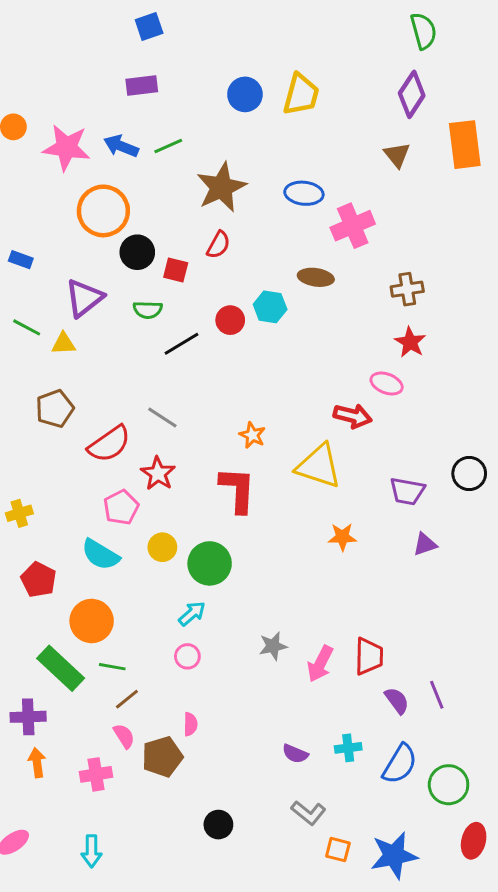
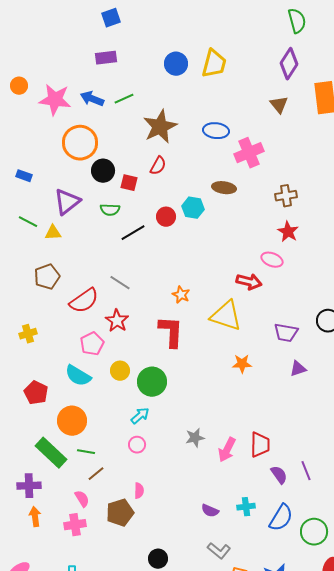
yellow cross: (19, 513) -> (28, 334), moved
pink semicircle: (124, 736) -> (82, 499), moved

